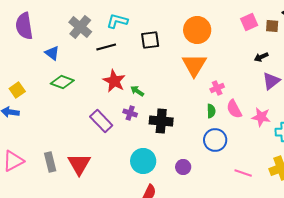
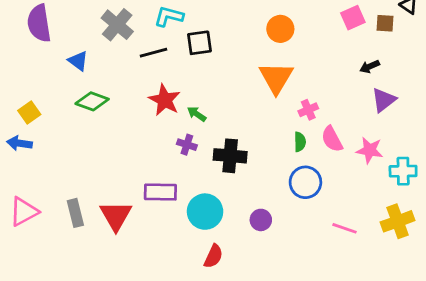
orange circle: (197, 30) -> (280, 29), size x0.7
black square: (150, 40) -> (199, 43), moved
purple rectangle: (101, 121) -> (160, 192), moved, turned -45

